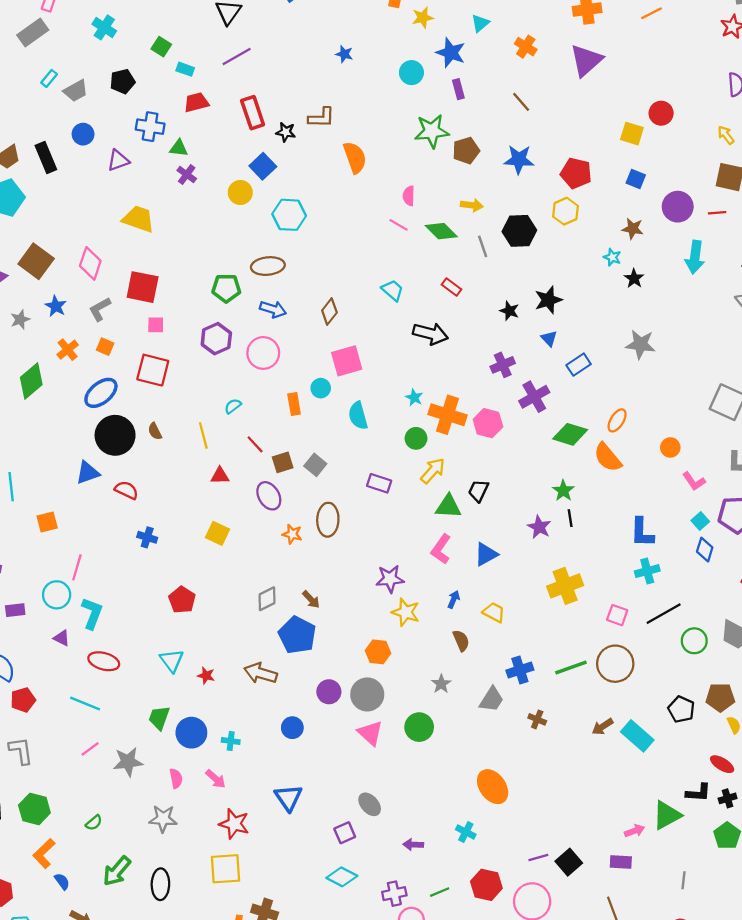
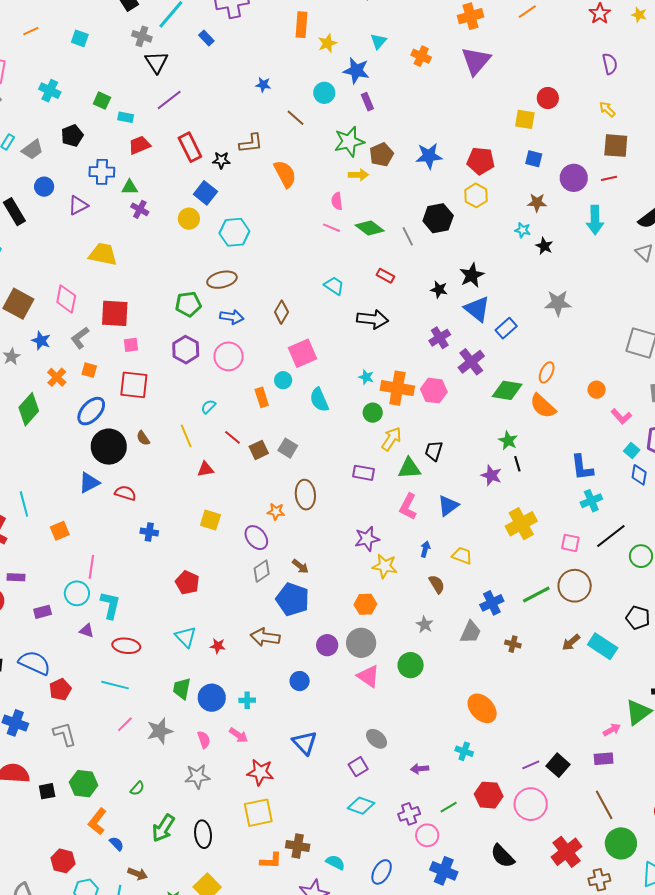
brown line: (521, 102) -> (296, 118), moved
yellow arrow: (472, 205) -> (358, 175), moved
blue triangle: (549, 338) -> (477, 309), size x1.8
purple rectangle: (379, 483) -> (364, 473), moved
purple ellipse: (269, 496) -> (256, 538), moved

